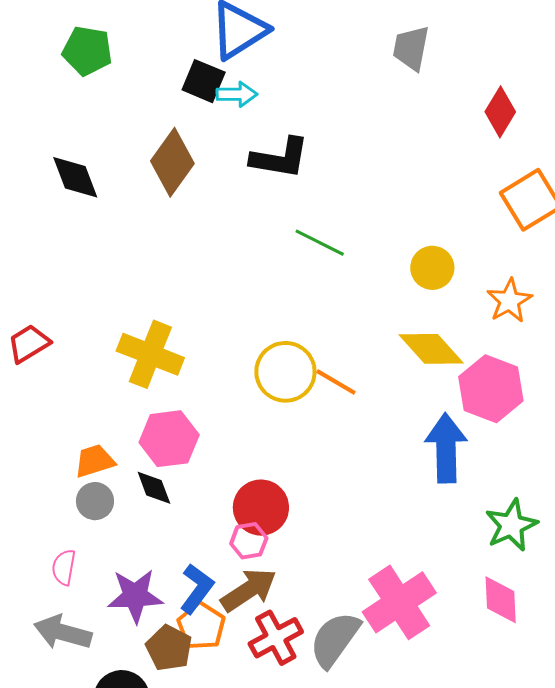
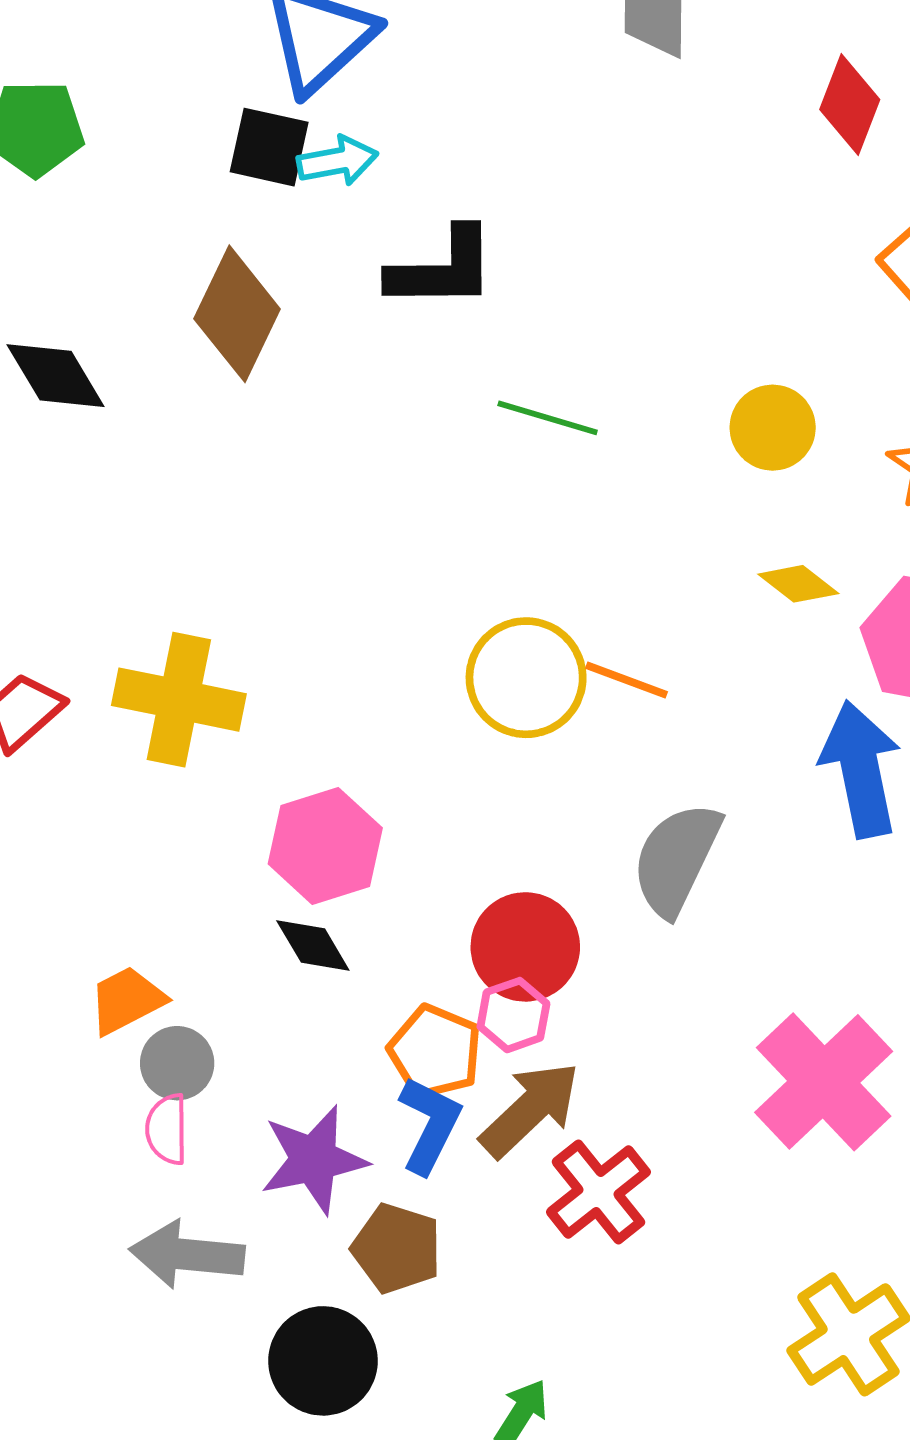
yellow diamond: (431, 349) -> (798, 584), size x0.6
yellow cross: (150, 354) -> (179, 700), moved
orange trapezoid: (95, 461) -> (127, 1000), moved
gray circle: (95, 501) -> (177, 1063), moved
orange pentagon: (201, 626) -> (435, 1051), moved
gray semicircle: (335, 639) -> (676, 859), moved

